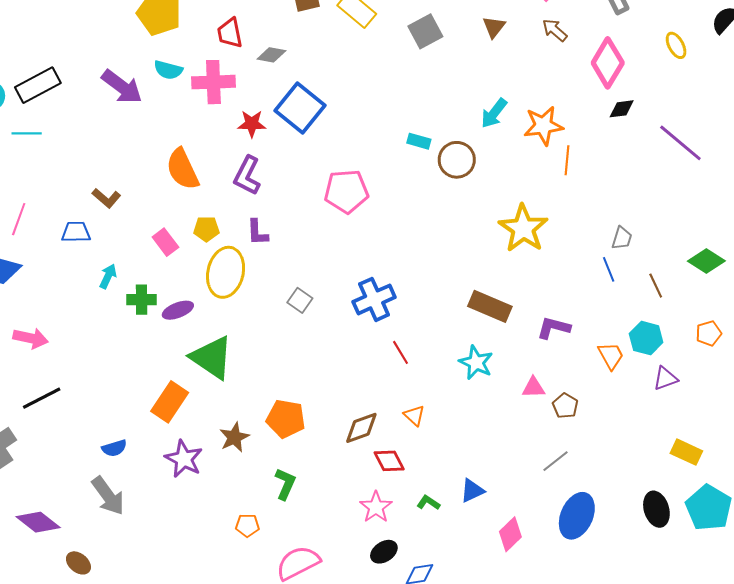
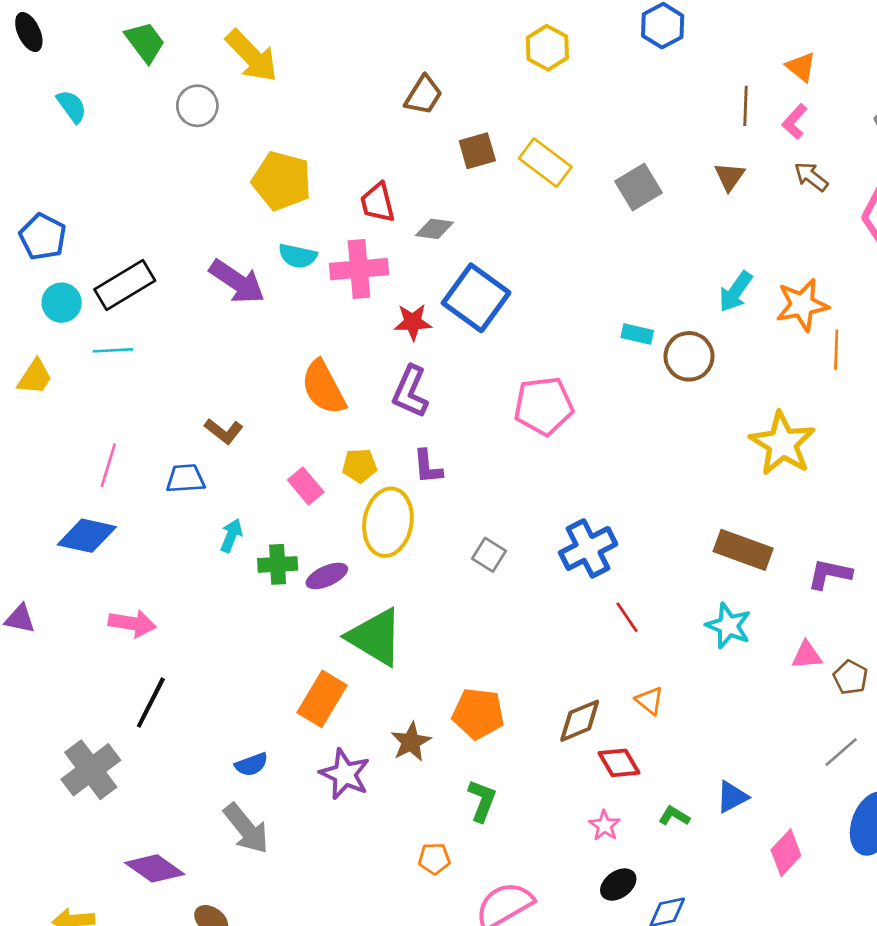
black line: (42, 398) -> (151, 703), turned -33
pink star: (376, 507) -> (605, 825), size x0.7

